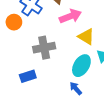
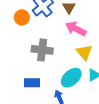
pink arrow: (70, 16) -> (76, 29), turned -150
blue rectangle: (28, 76) -> (32, 83), moved

